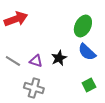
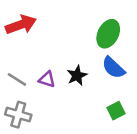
gray cross: (34, 88) -> (18, 115), moved

